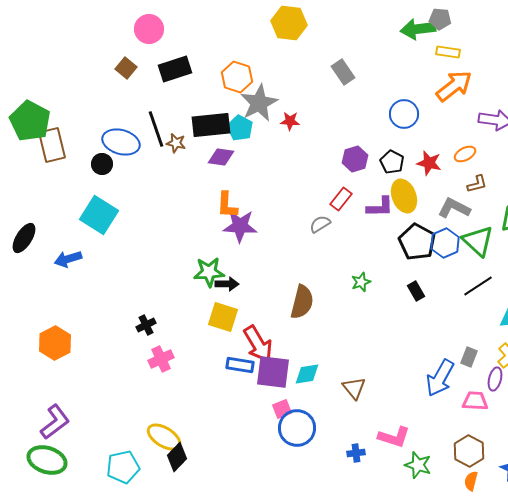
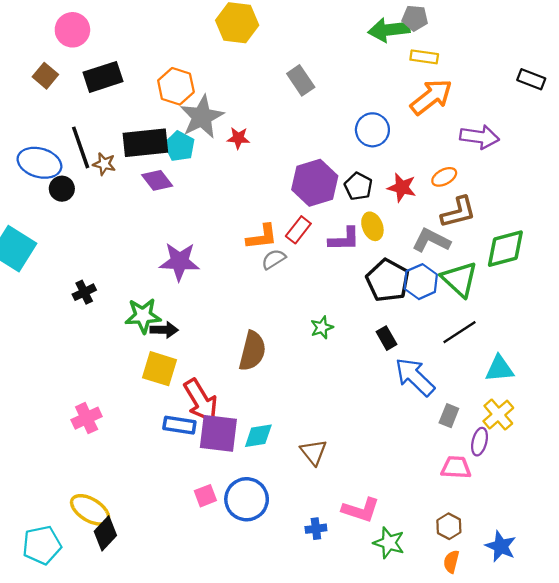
purple diamond: (221, 157) -> (157, 180), turned 44
purple hexagon: (355, 159) -> (315, 183), size x1.5
black circle: (102, 164) -> (62, 189), moved
brown L-shape: (477, 184) -> (458, 212), size x1.5
yellow ellipse: (404, 196) -> (372, 226), size x0.7
orange L-shape: (227, 205) -> (262, 237), moved, turned -100
black cross: (146, 325) -> (84, 292), moved
blue arrow: (440, 378) -> (415, 377), moved, turned 105
pink square: (282, 409) -> (205, 496), moved
brown hexagon: (469, 451) -> (449, 526), size x0.7

